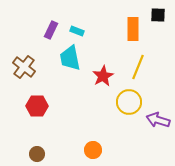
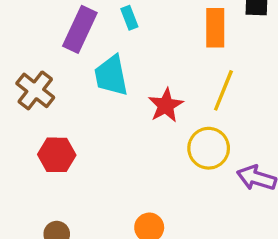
purple rectangle: (51, 30) -> (80, 29), size x1.5
cyan rectangle: (77, 31) -> (129, 18), moved, turned 48

